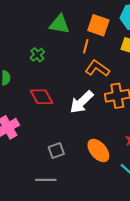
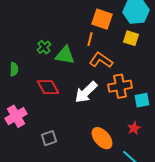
green triangle: (59, 24) -> (65, 55), moved
gray square: (56, 150) -> (49, 138), moved

